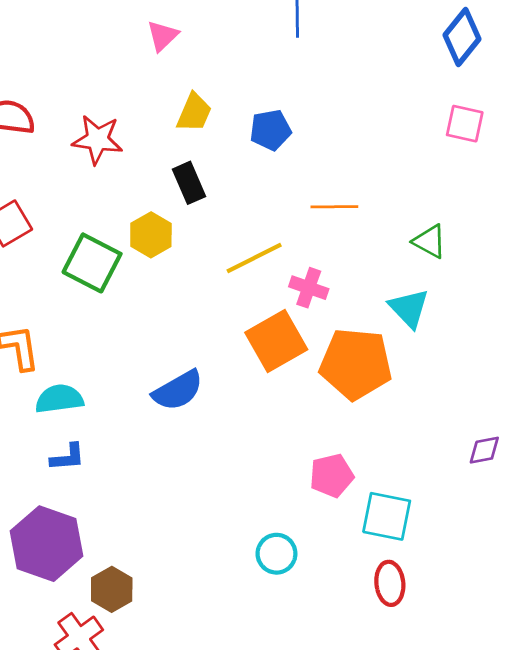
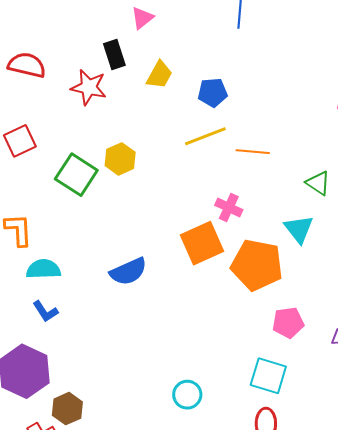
black rectangle: (189, 183) -> (114, 54), moved
yellow line: (254, 258) -> (205, 136), moved
blue L-shape: (68, 457) -> (45, 311), turned 56
pink pentagon: (332, 476) -> (288, 323), moved

